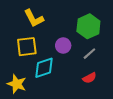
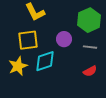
gray line: (89, 54) -> (90, 47), turned 48
yellow star: (17, 84) -> (18, 66), moved, turned 30

